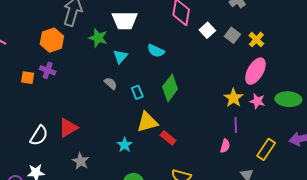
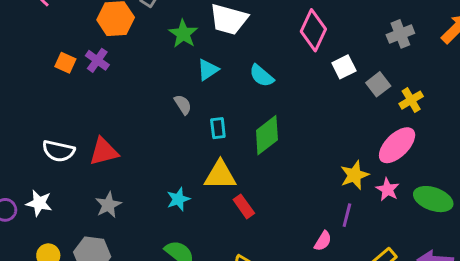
white semicircle: (39, 136) -> (58, 151), turned 55

